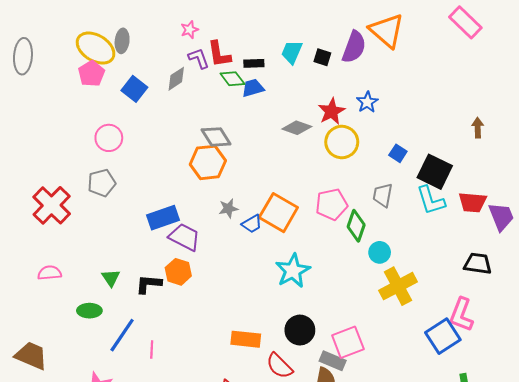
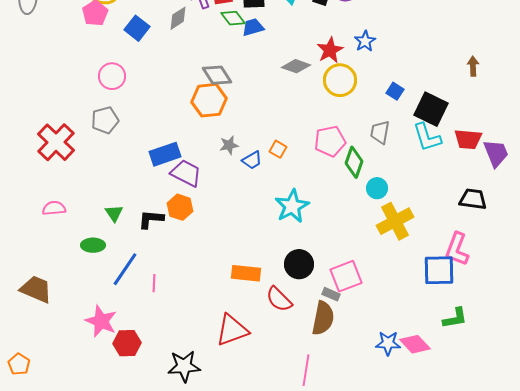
orange square: (278, 213) -> (278, 149), size x0.5
blue square: (443, 336) -> (439, 270), turned 32
gray rectangle: (333, 361) -> (331, 294), size x0.7

